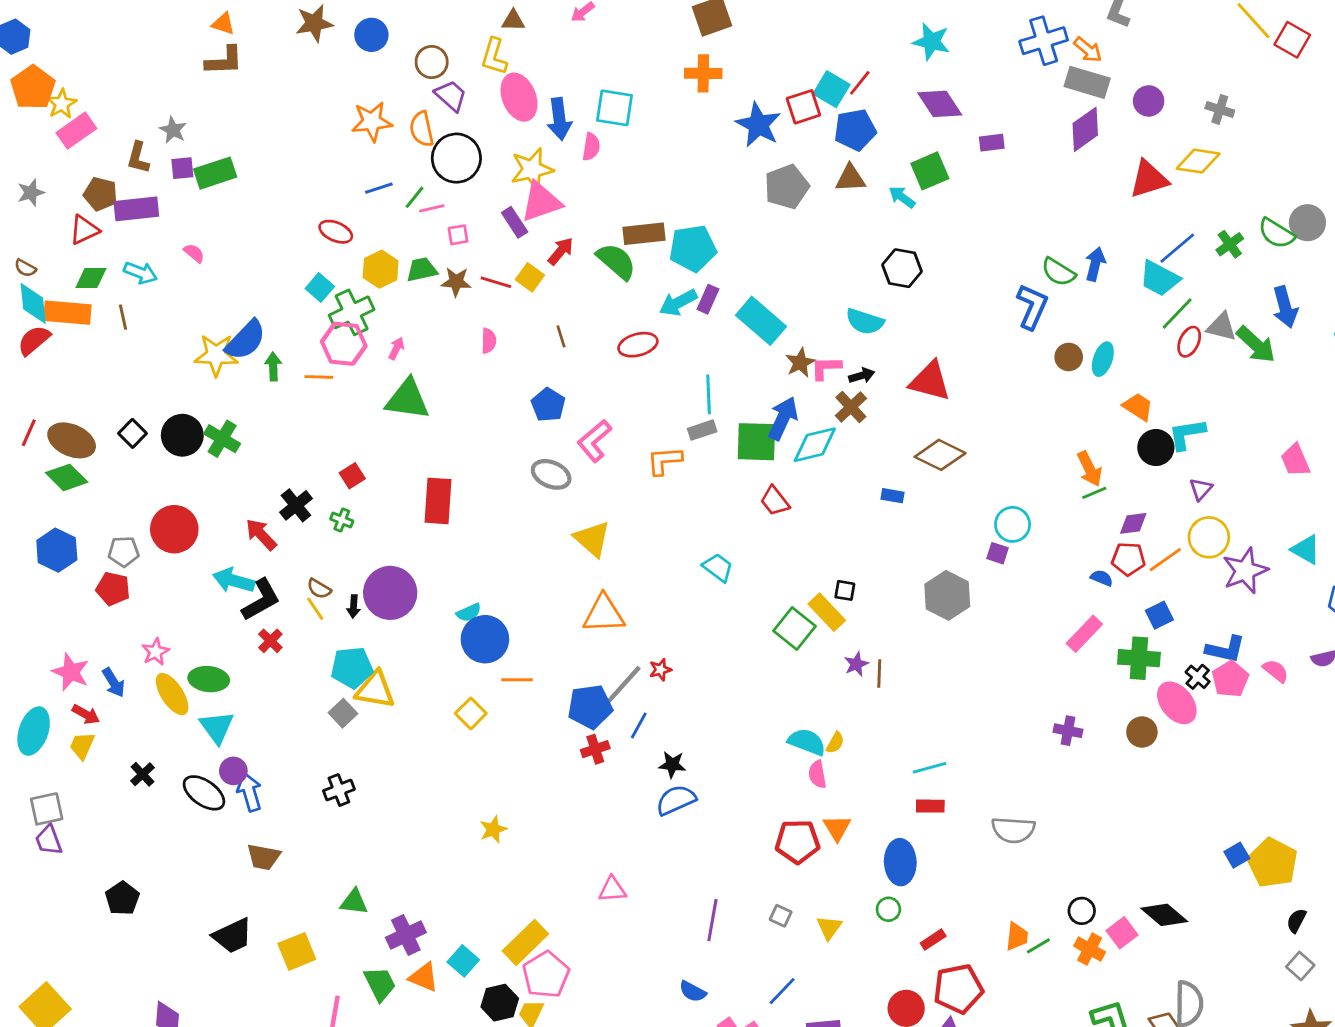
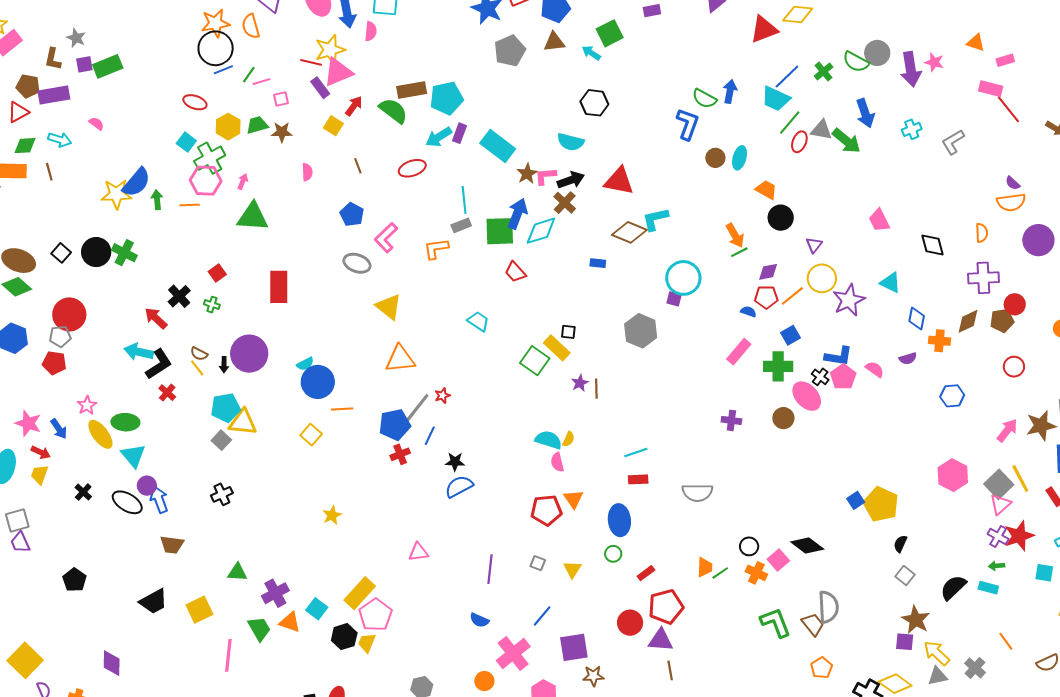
black circle: (456, 158) -> (216, 48), moved
red line: (496, 282) -> (311, 62), moved
black arrow: (862, 376) -> (571, 180), size x1.5
cyan L-shape: (1187, 434) -> (655, 219), moved
cyan circle: (1013, 524) -> (683, 278), size x1.4
red circle: (174, 529) -> (69, 314), moved

